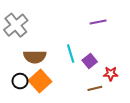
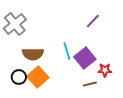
purple line: (98, 22) -> (93, 21), turned -35
purple square: (90, 61) -> (85, 58), size x1.5

